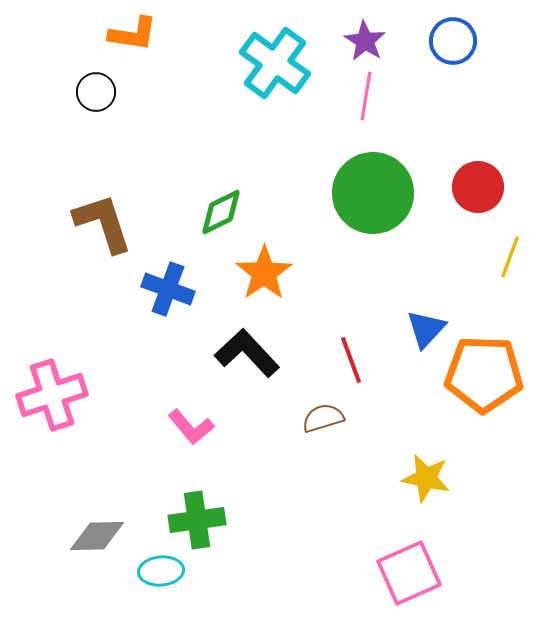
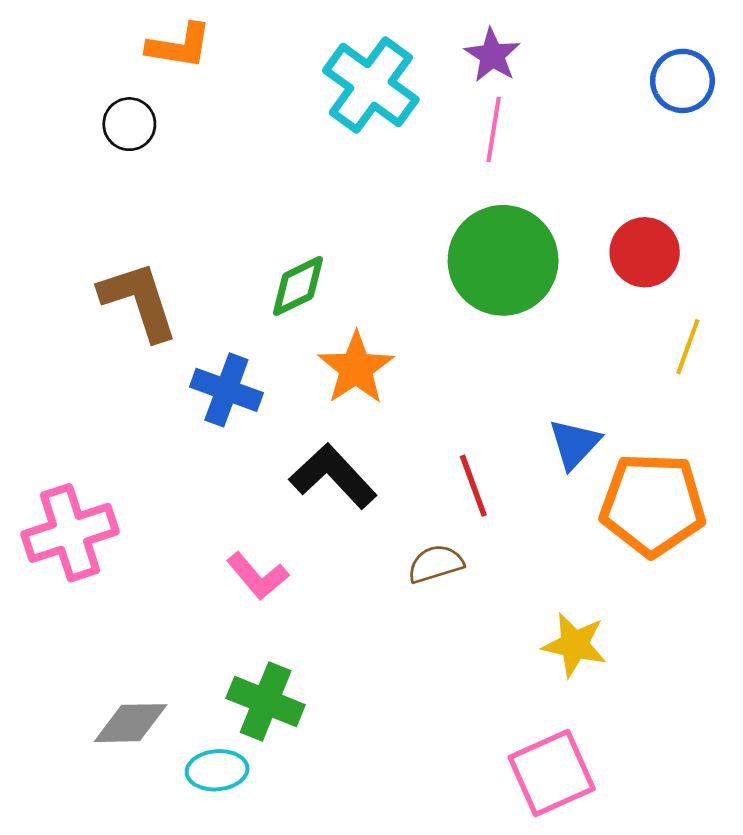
blue circle: (453, 41) -> (682, 81), moved
green cross: (197, 520) -> (266, 701), turned 30

